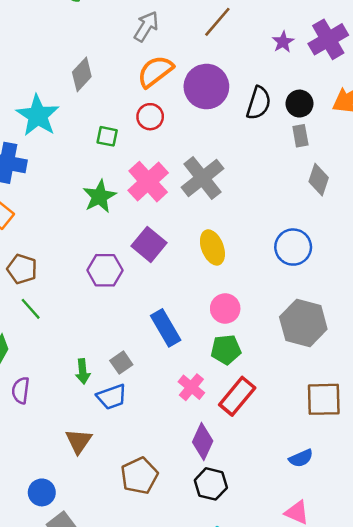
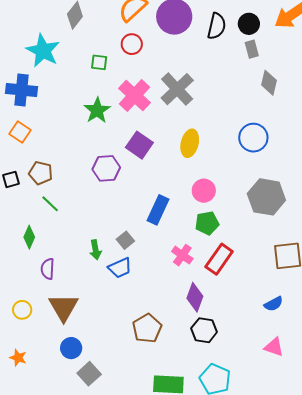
yellow ellipse: (212, 247) -> (190, 143), turned 40
blue rectangle: (166, 328) -> (158, 210), turned 60
brown triangle: (79, 441) -> (64, 307), moved, size x1.4

